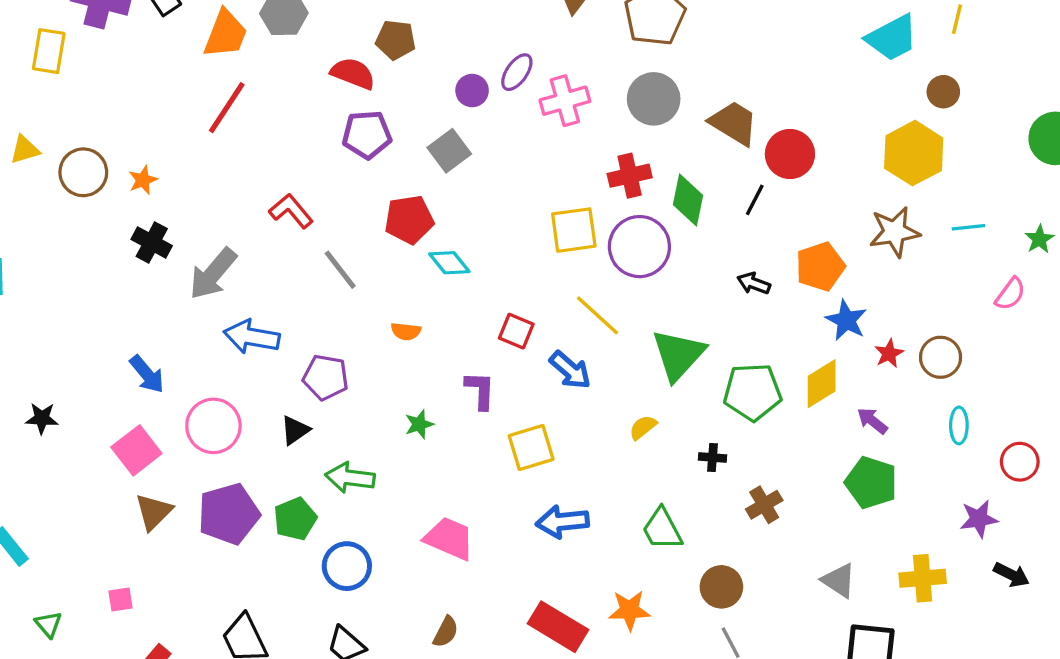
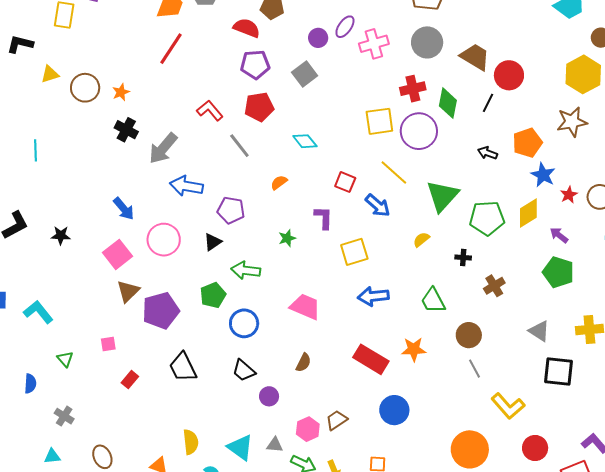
red pentagon: (409, 220) -> (259, 107), moved
orange semicircle: (406, 331) -> (279, 182), turned 138
purple pentagon: (229, 514) -> (161, 311), moved

